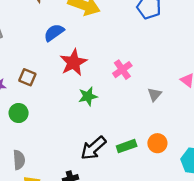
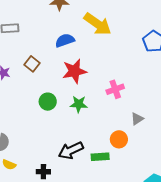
brown square: (27, 77) -> (32, 64), moved
green circle: (19, 113) -> (48, 102), moved
orange circle: (157, 143) -> (119, 139), moved

